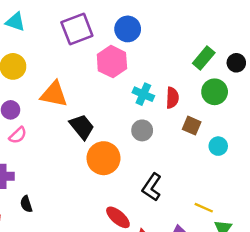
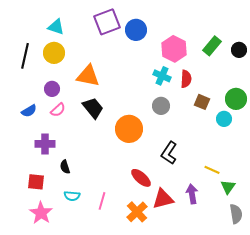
cyan triangle: (15, 22) -> (56, 27), moved
blue circle: (128, 29) -> (136, 30), moved
pink hexagon: (112, 62) -> (174, 49), moved
green circle: (215, 92) -> (236, 99), moved
black trapezoid: (82, 127) -> (93, 108), moved

